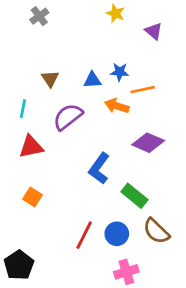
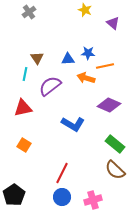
cyan line: (23, 109) -> (25, 74), moved
blue L-shape: (99, 168) -> (73, 124), turned -95
green rectangle: (134, 196) -> (115, 144), moved
blue circle: (117, 234) -> (62, 197), moved

